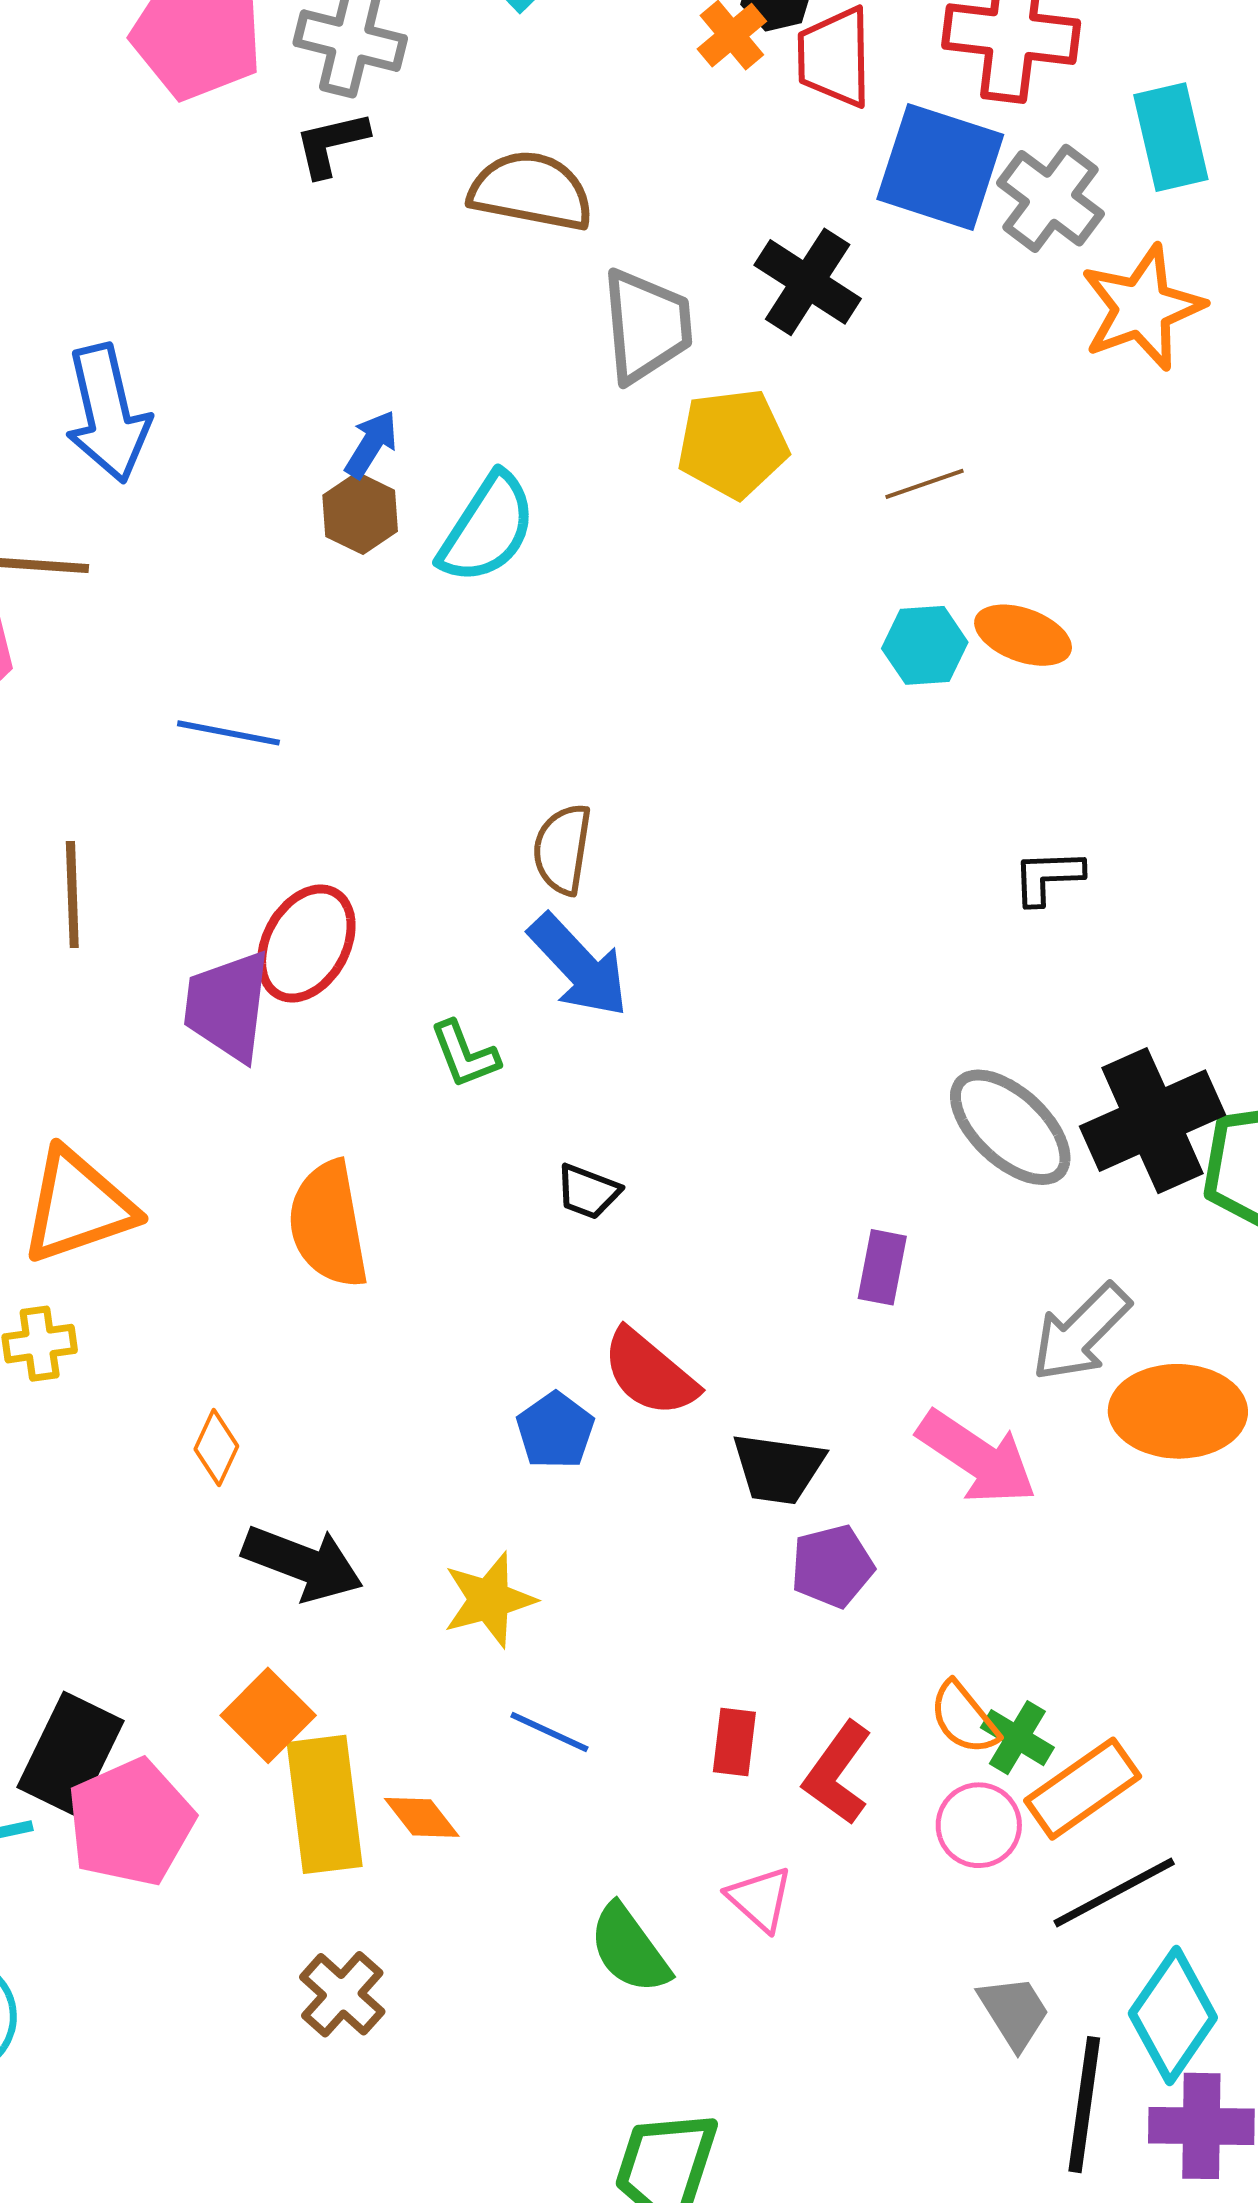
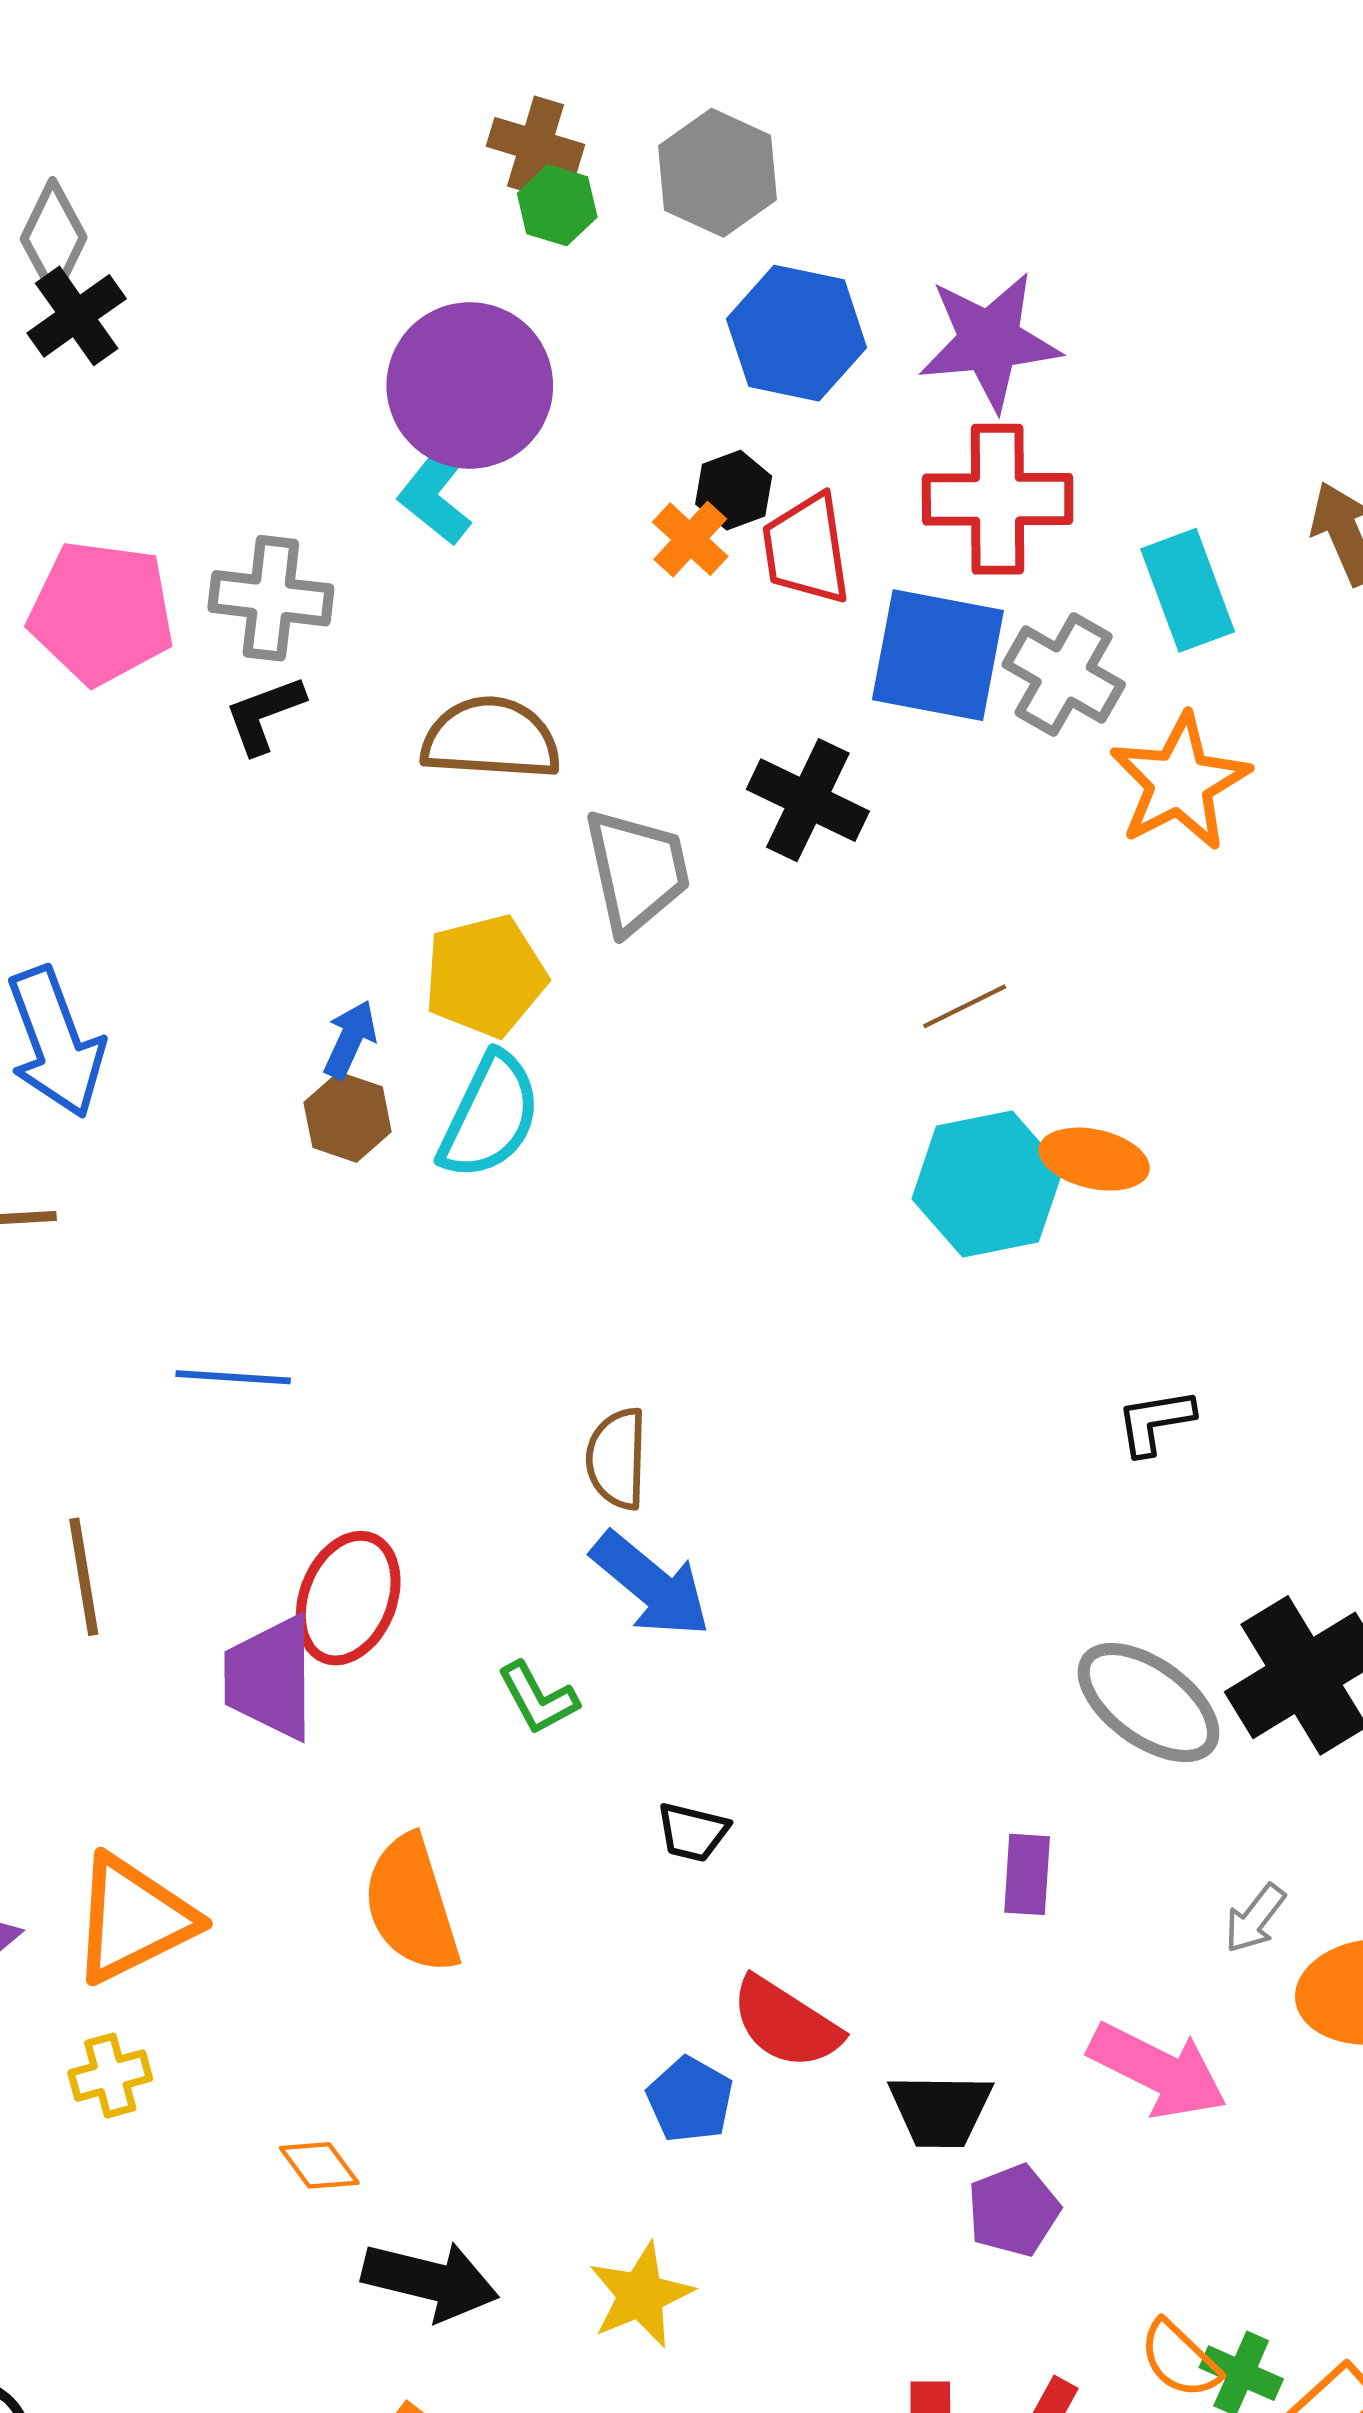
yellow pentagon: (733, 443) -> (485, 976), moved
cyan hexagon: (925, 645) -> (987, 1184), size x1.6
gray arrow: (1081, 1332) -> (1255, 1919), size x0.6
orange diamond: (216, 1448) -> (319, 2165), turned -54

